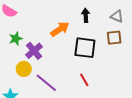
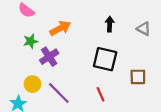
orange arrow: (60, 29) -> (60, 28), moved
brown square: (114, 38) -> (138, 77), moved
yellow circle: (24, 69) -> (32, 84), moved

